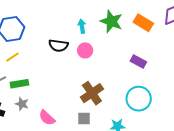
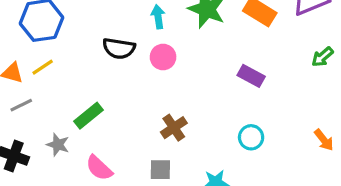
green rectangle: (19, 84) -> (88, 116), moved, turned -30
brown cross: (92, 93) -> (174, 128), size x0.7
cyan circle: (139, 99) -> (251, 137), size x0.6

